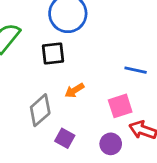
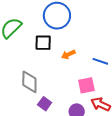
orange arrow: (74, 90) -> (68, 55), moved
gray diamond: (40, 110) -> (29, 82), turned -55

